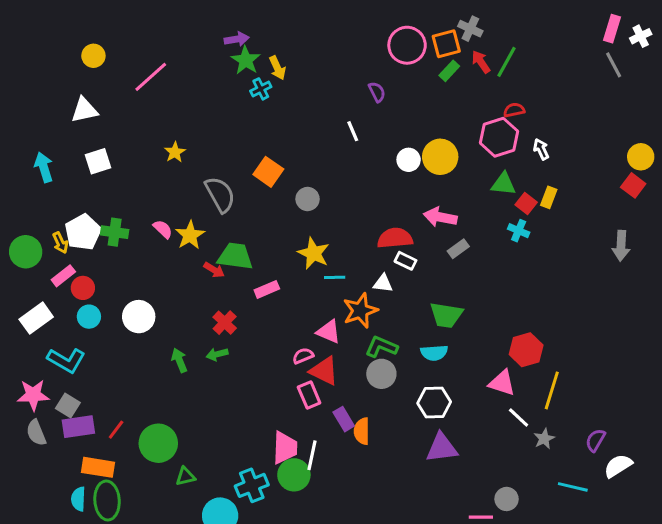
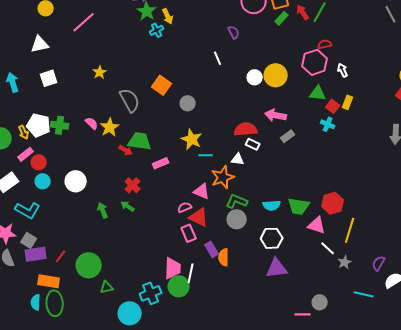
white pentagon: (83, 232) -> (39, 125), turned -30
green trapezoid: (446, 315) -> (299, 206), moved
green arrow: (217, 354) -> (128, 206), turned 48

